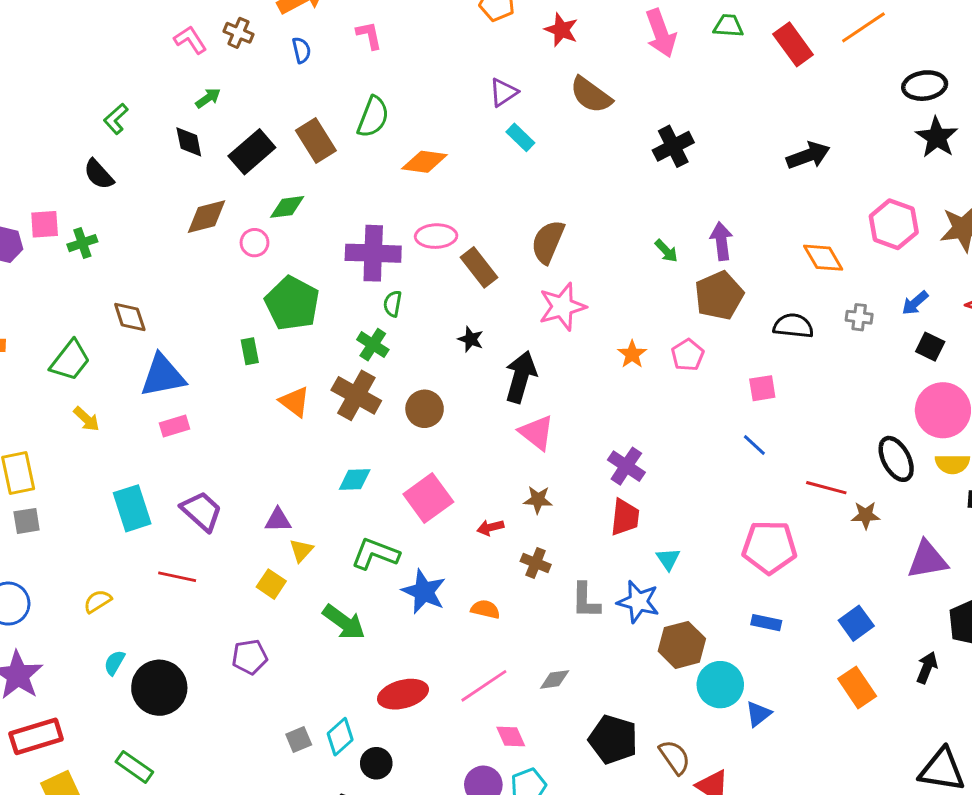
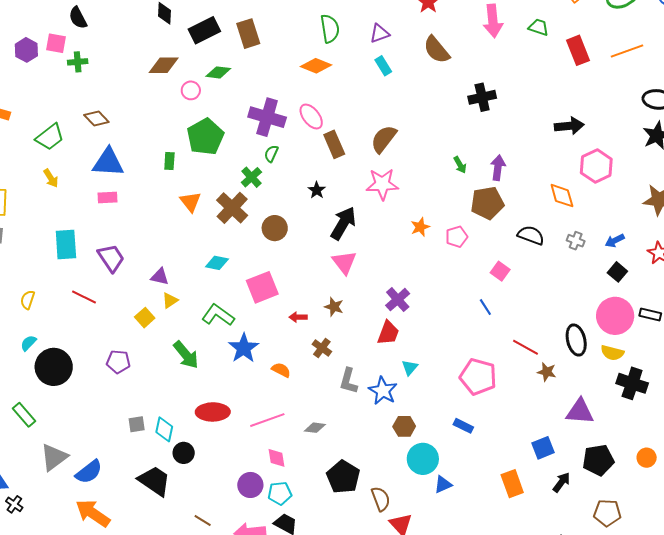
green semicircle: (373, 117) -> (330, 29), moved, turned -44
black semicircle: (99, 174) -> (78, 18), moved
pink hexagon: (894, 224) -> (596, 166), moved
pink ellipse: (436, 236) -> (311, 117), turned 40
brown diamond: (130, 317) -> (96, 118), turned -40
pink square: (762, 388) -> (500, 271), turned 30
yellow semicircle: (98, 601) -> (28, 300), turned -54
blue square: (856, 623) -> (543, 448), moved
brown hexagon: (682, 645) -> (404, 426), size x0.7
cyan diamond: (340, 737) -> (164, 429), turned -50

